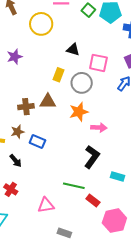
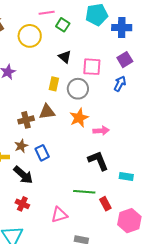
green square: (88, 10) -> (63, 25), moved
black triangle: (73, 49) -> (65, 57), turned 32
blue rectangle: (37, 141) -> (42, 153), turned 49
black L-shape: (92, 157) -> (98, 161), turned -50
black arrow: (16, 161) -> (23, 175), size x1.5
red rectangle: (93, 200) -> (105, 204), turned 32

